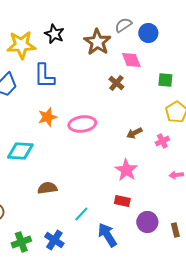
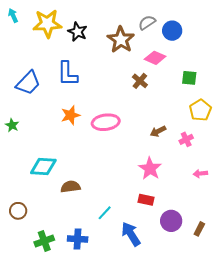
yellow star: (21, 45) -> (47, 24), moved
pink diamond: (131, 60) -> (155, 58), turned -45
cyan diamond: (20, 151) -> (43, 167), moved
brown rectangle: (175, 230) -> (199, 229), turned 40
blue cross: (54, 240) -> (78, 239), turned -30

